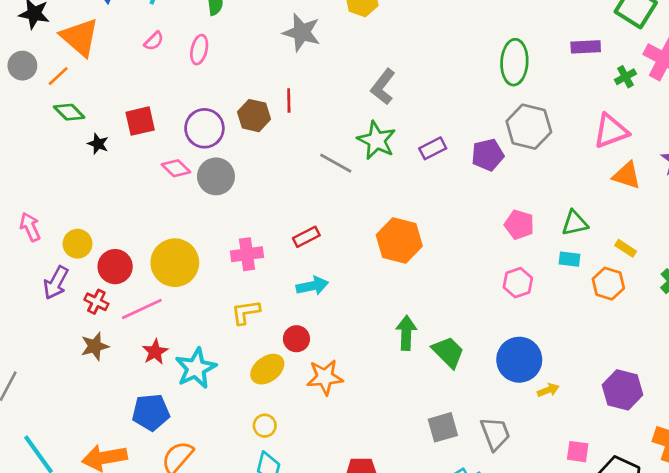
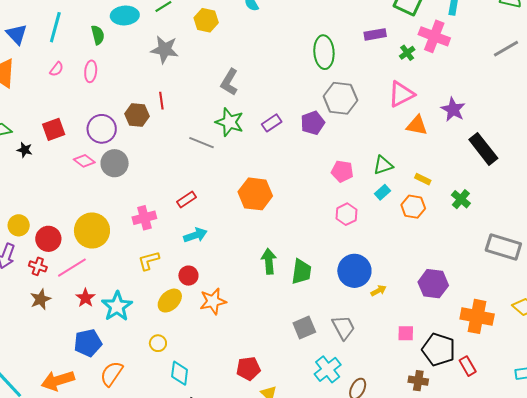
cyan rectangle: (570, 259) -> (382, 192), turned -42
green trapezoid: (448, 352) -> (301, 272), turned 60
yellow circle: (265, 426) -> (158, 343), moved

